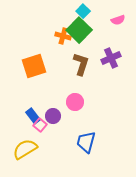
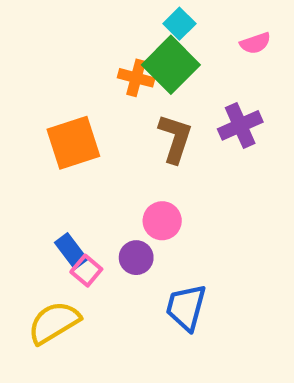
purple circle: (53, 116) -> (136, 258), moved

